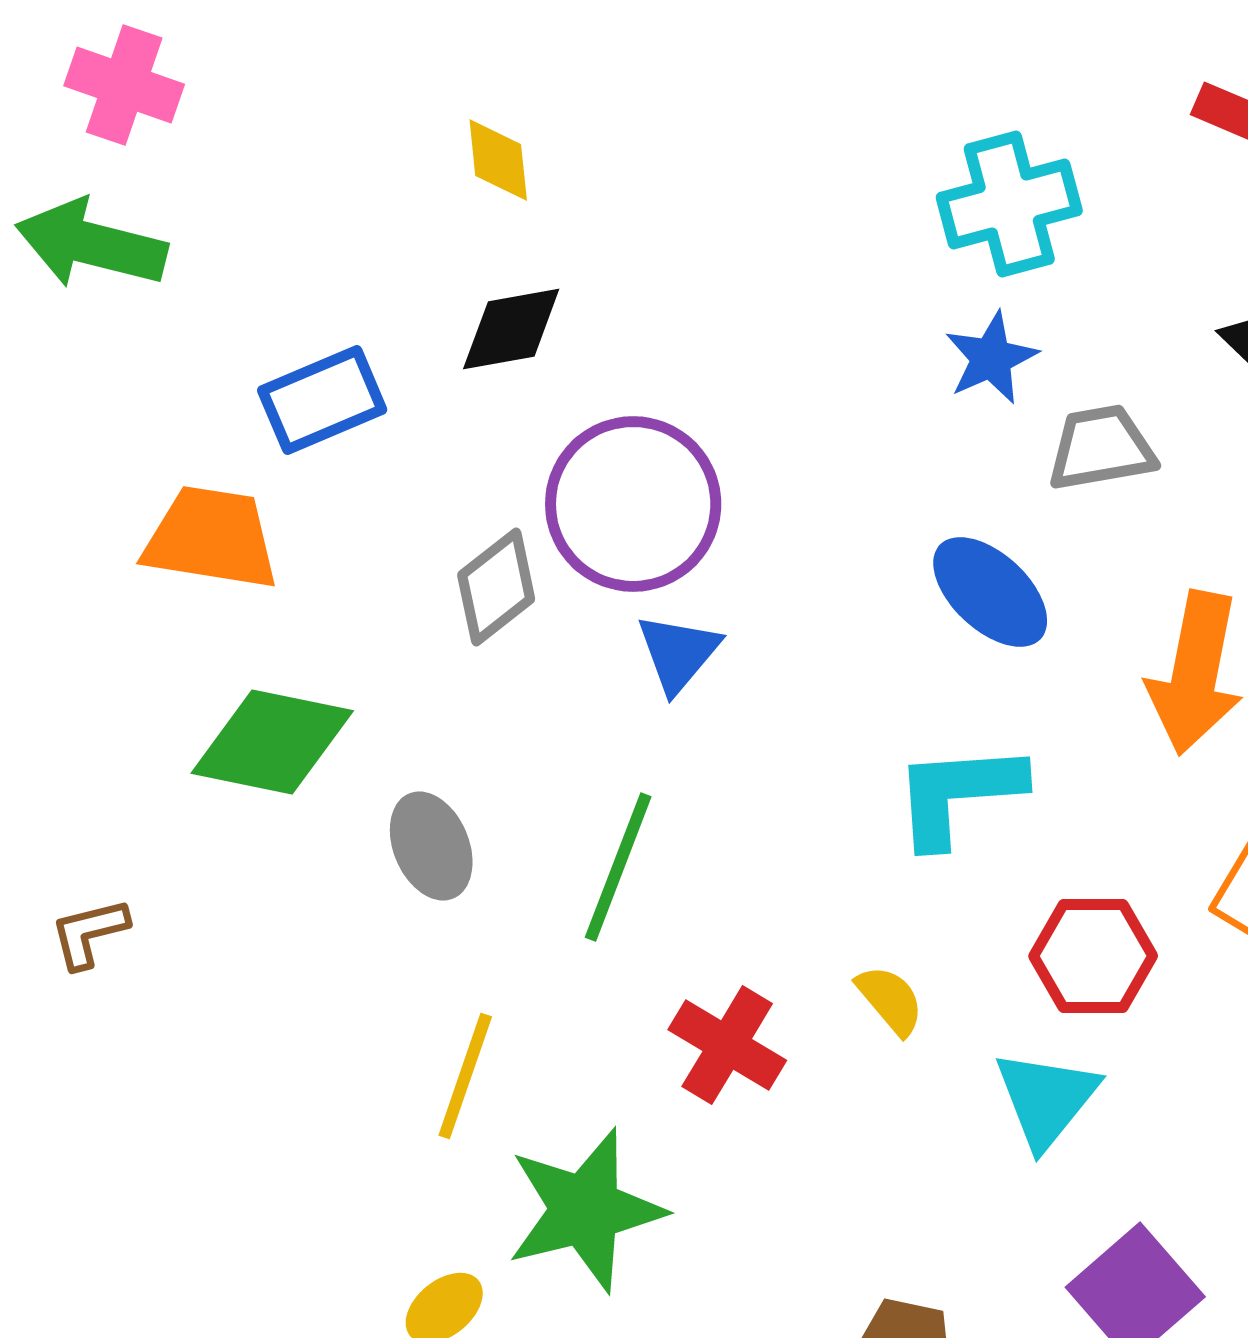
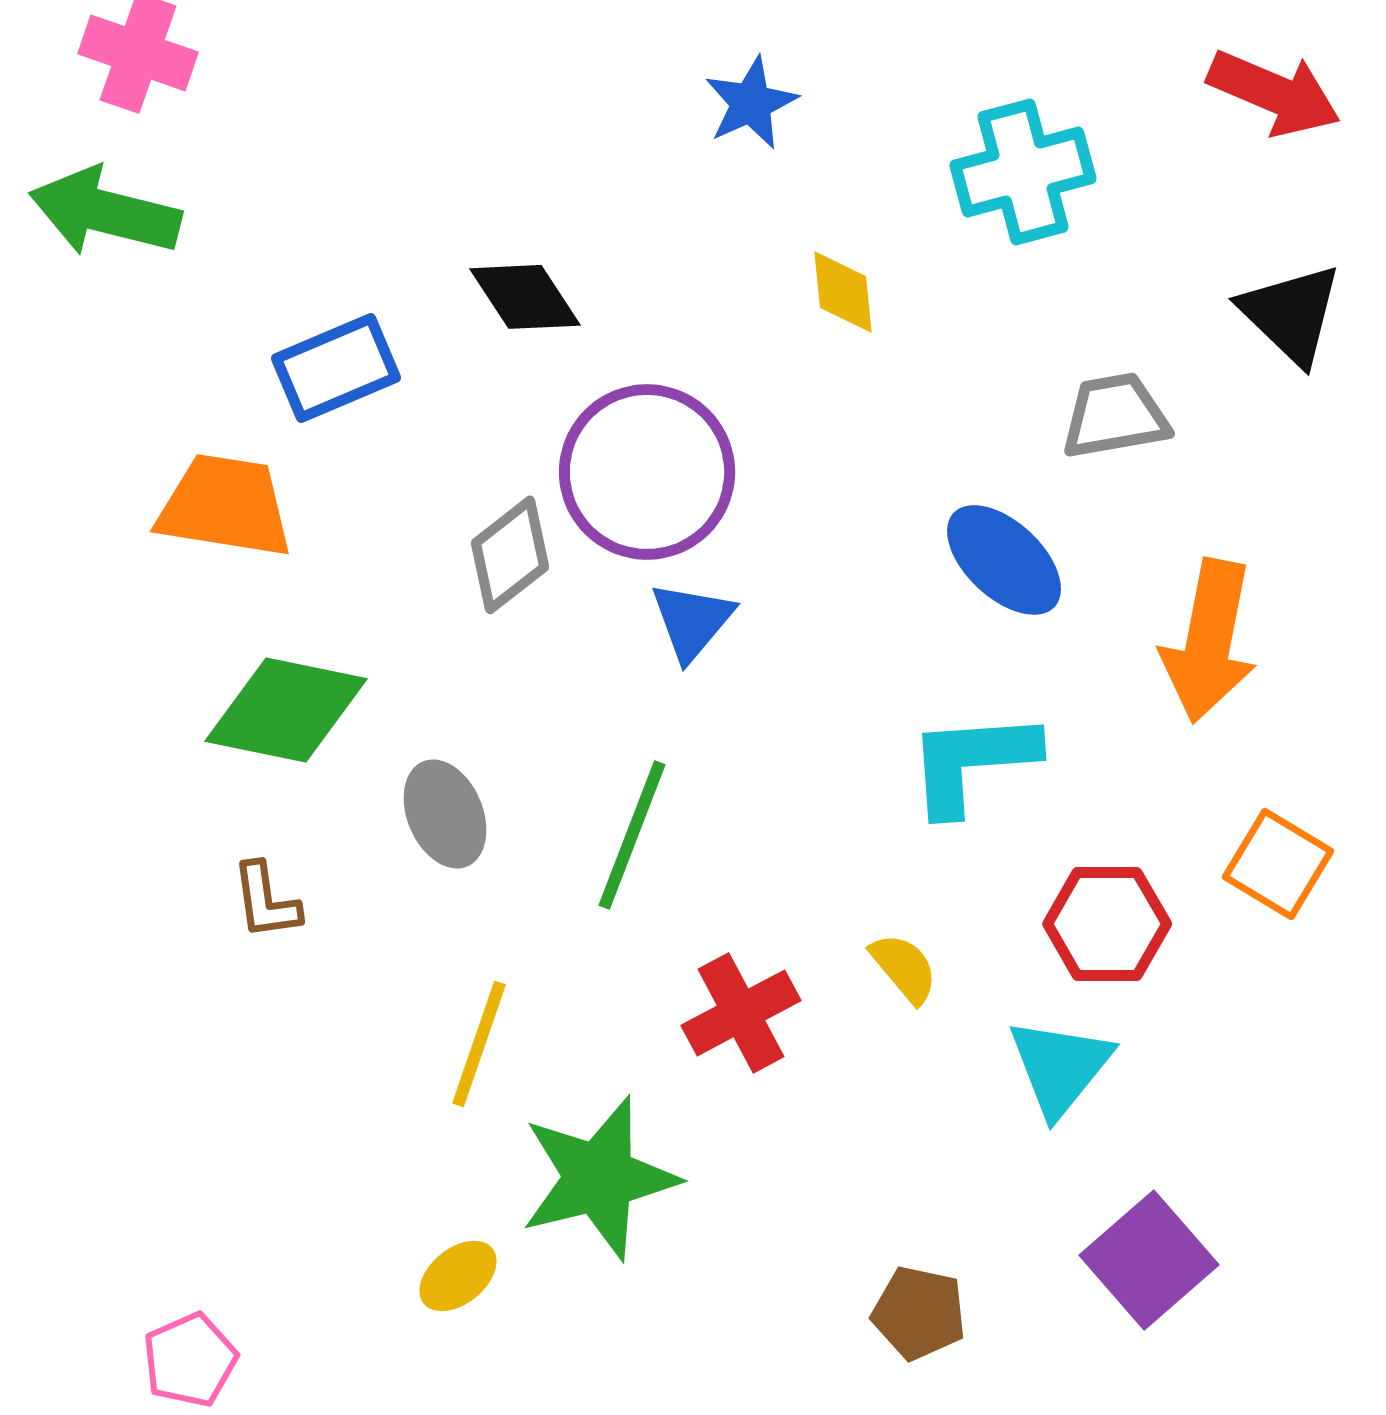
yellow diamond: (498, 160) -> (843, 292), moved
black diamond: (511, 329) -> (525, 297), turned 67
blue star: (991, 358) -> (751, 103), moved
brown L-shape: (89, 933) -> (266, 901), moved, turned -84
red cross: (727, 1045) -> (741, 1013), turned 31

